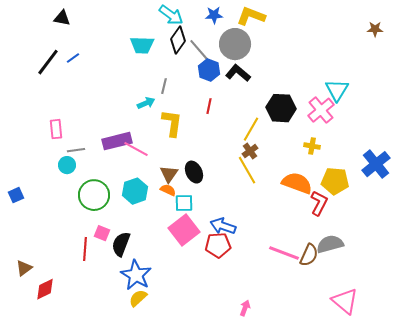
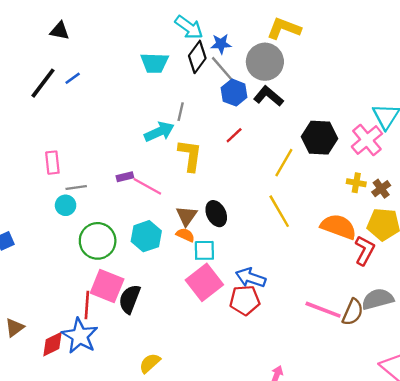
blue star: (214, 15) -> (221, 44), moved
cyan arrow: (146, 103) -> (159, 132), size x1.4
red line: (209, 106) -> (234, 135), turned 35
purple rectangle: (117, 141) -> (125, 177), size x0.5
brown cross: (250, 151) -> (381, 189), moved
pink square: (102, 233) -> (107, 286), size x1.8
blue star: (136, 275) -> (80, 336), moved
red diamond: (45, 289) -> (52, 344), moved

